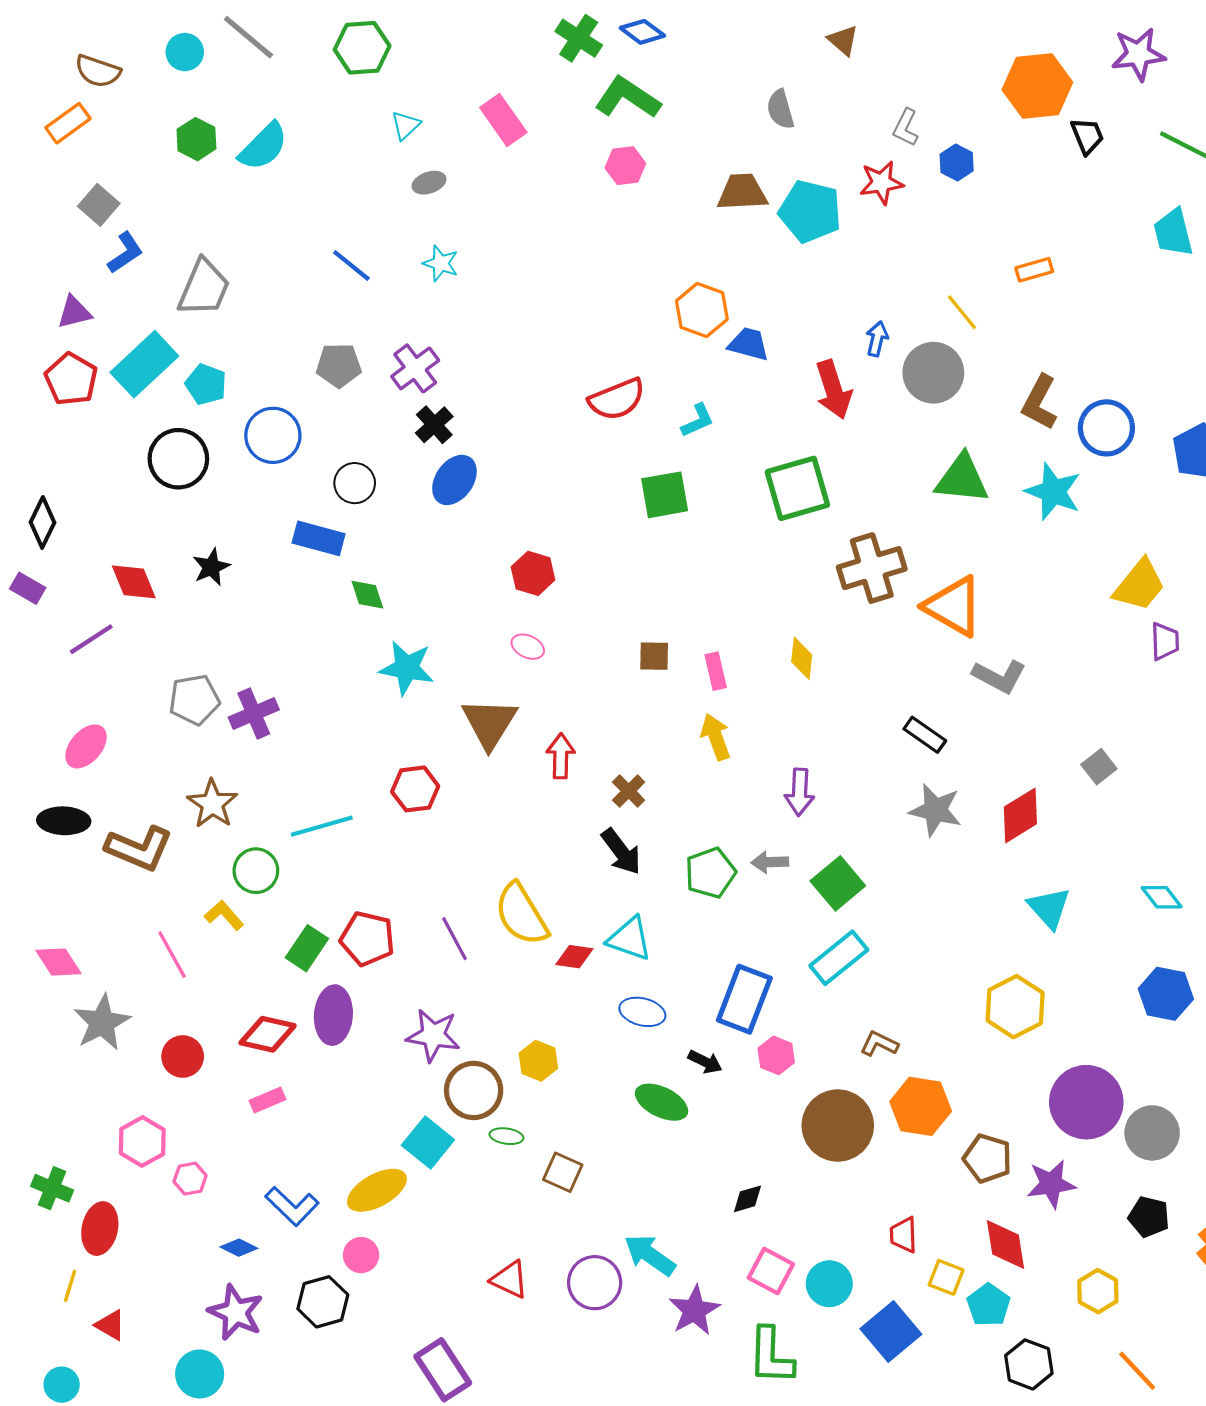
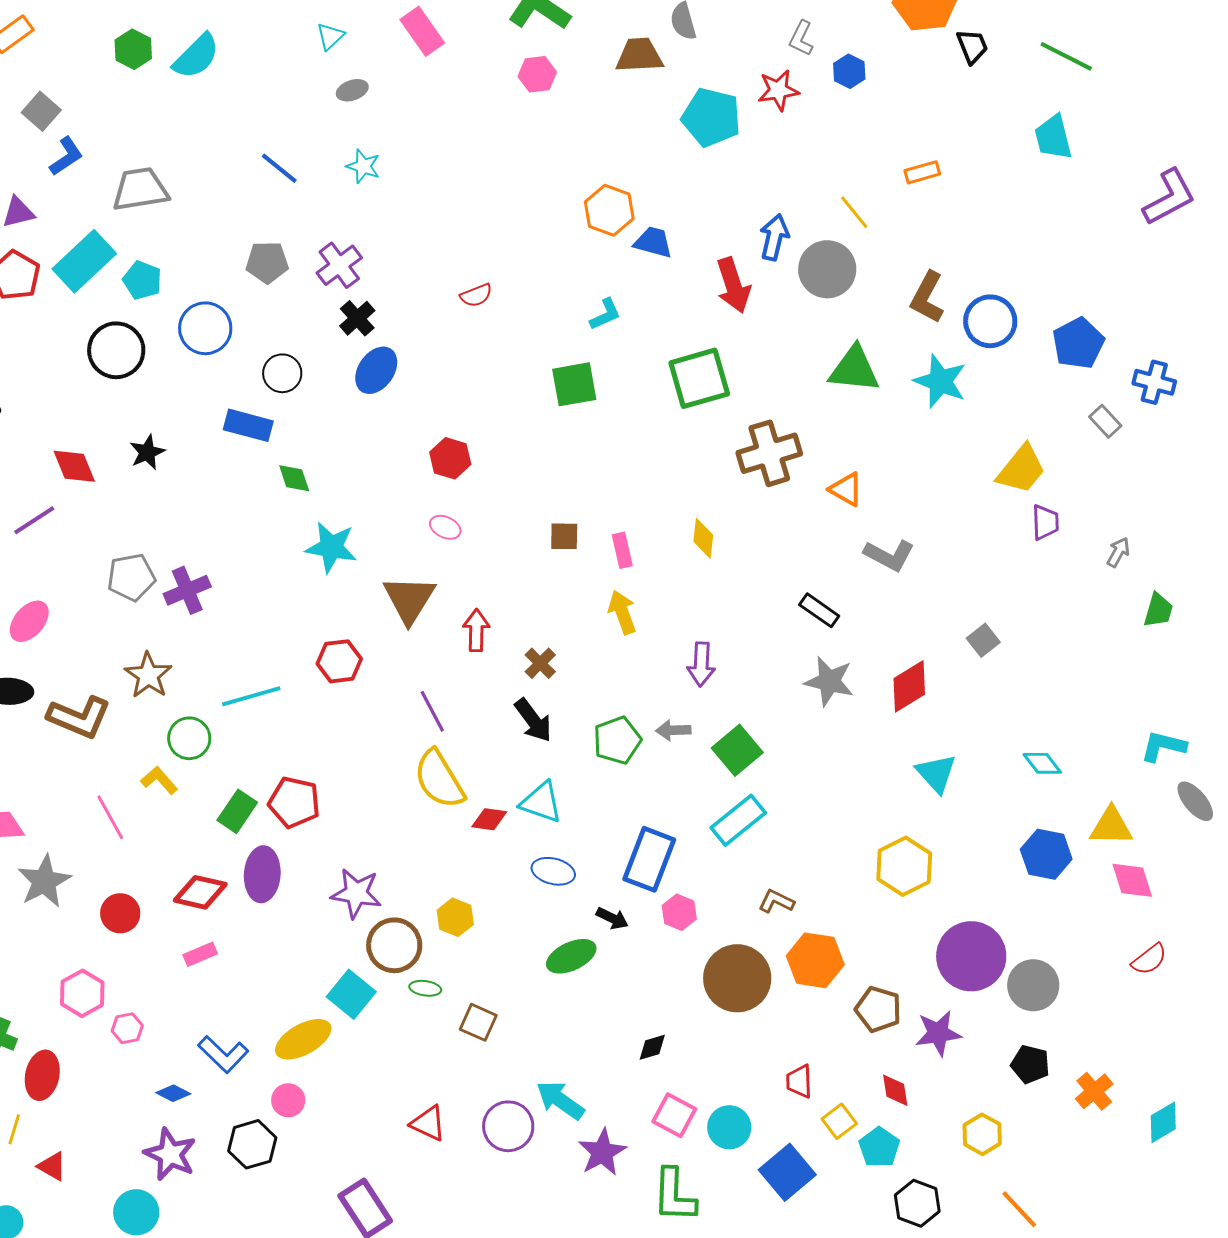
brown trapezoid: (742, 192) -> (639, 55), moved
gray trapezoid: (204, 288) -> (140, 189), turned -122
blue arrow: (877, 339) -> (774, 237), size x1.4
red semicircle: (617, 399) -> (476, 295), moved, size x0.6
orange triangle: (954, 606) -> (846, 489), size x0.6
purple line: (454, 939) -> (432, 711), moved
green ellipse: (662, 1102) -> (571, 956), turned -51
red diamond: (1006, 1244) -> (895, 1090), size x0.7
yellow square: (946, 1277) -> (839, 1121), turned 32

